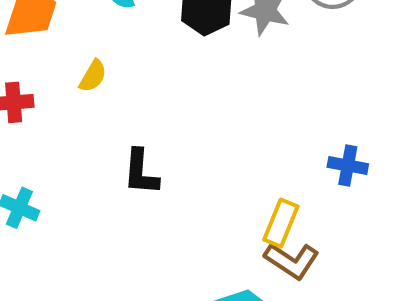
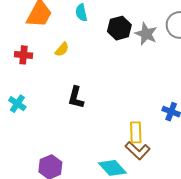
yellow rectangle: (281, 223) -> (136, 132), turned -35

